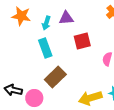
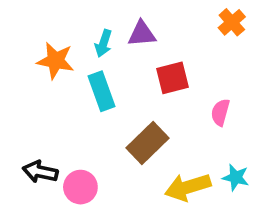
orange star: (21, 16) -> (56, 61), moved
brown rectangle: (55, 77) -> (148, 143), moved

